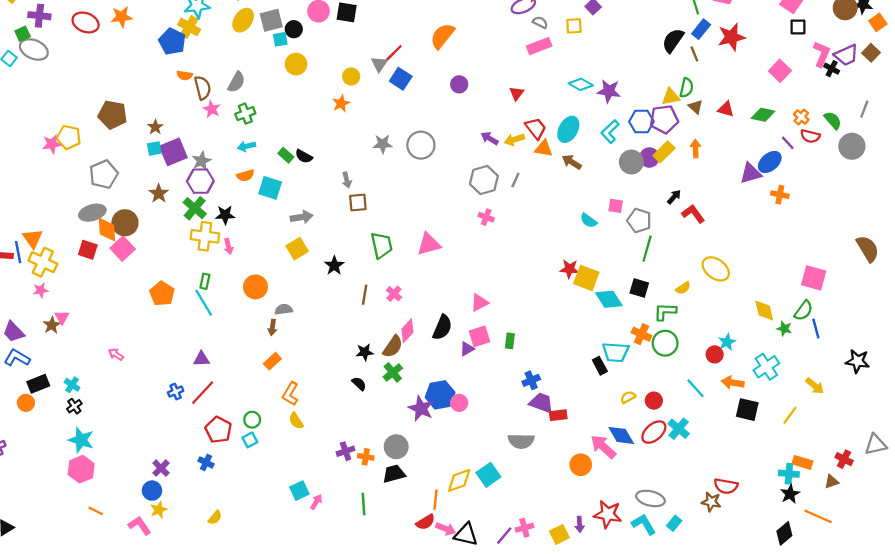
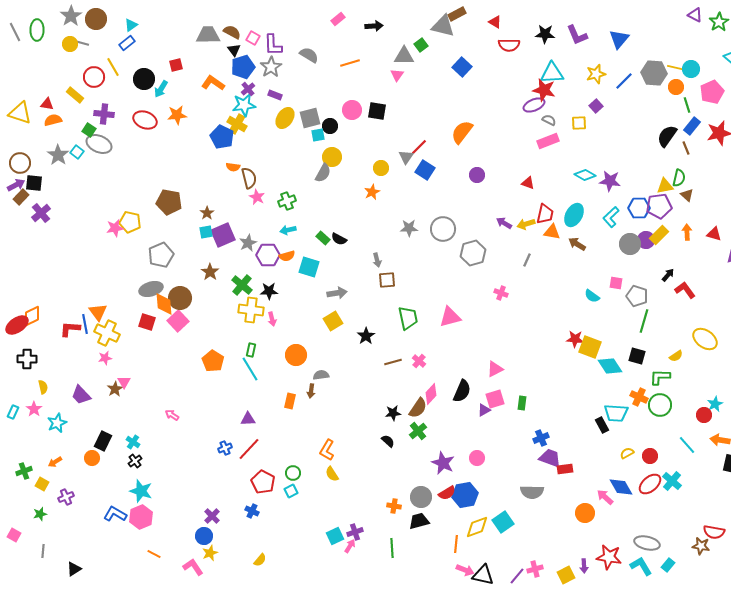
green square: (23, 34) -> (89, 130), turned -32
gray semicircle: (236, 82) -> (323, 173), moved
red triangle: (517, 93) -> (528, 183), turned -48
red triangle: (726, 109) -> (714, 234), moved
red trapezoid: (536, 128) -> (545, 214), turned 50
gray hexagon: (484, 180) -> (473, 253), moved
purple hexagon: (200, 181) -> (268, 255), moved
brown line: (365, 295) -> (393, 362), turned 66
blue L-shape: (17, 358) -> (115, 514), moved
orange rectangle: (272, 361) -> (290, 401), moved, turned -35
black rectangle: (38, 384) -> (103, 441), turned -42
blue hexagon: (440, 395) -> (465, 495), moved
pink arrow: (603, 447) -> (605, 497), size x0.7
purple cross: (346, 451) -> (355, 532), moved
red semicircle: (425, 522) -> (447, 493), moved

